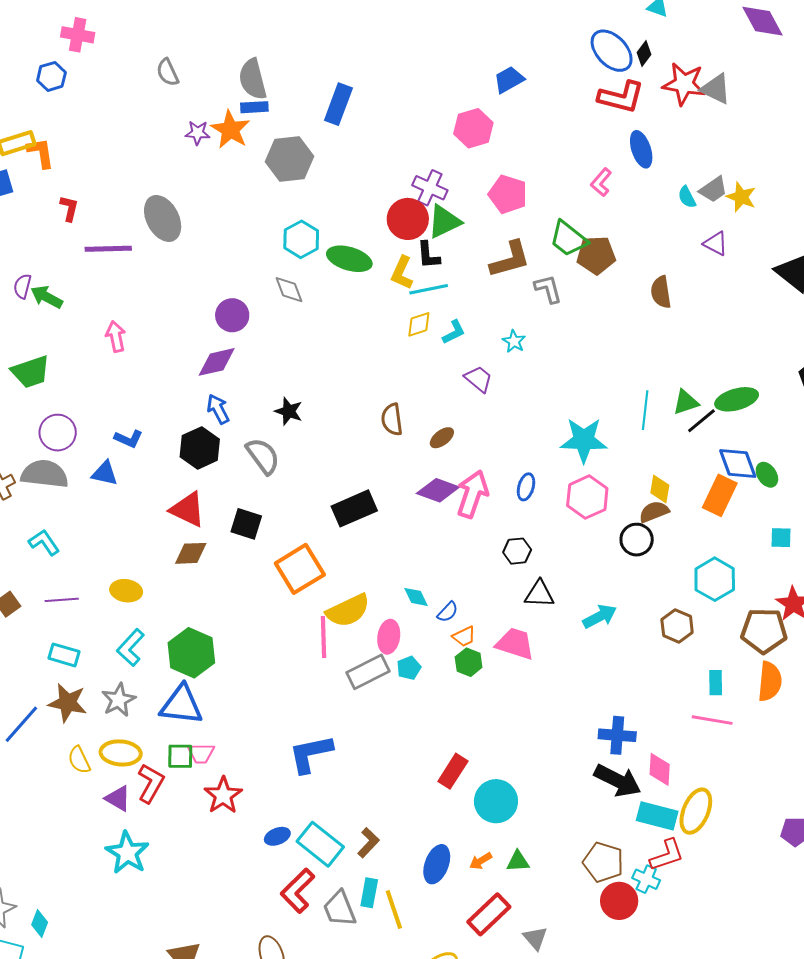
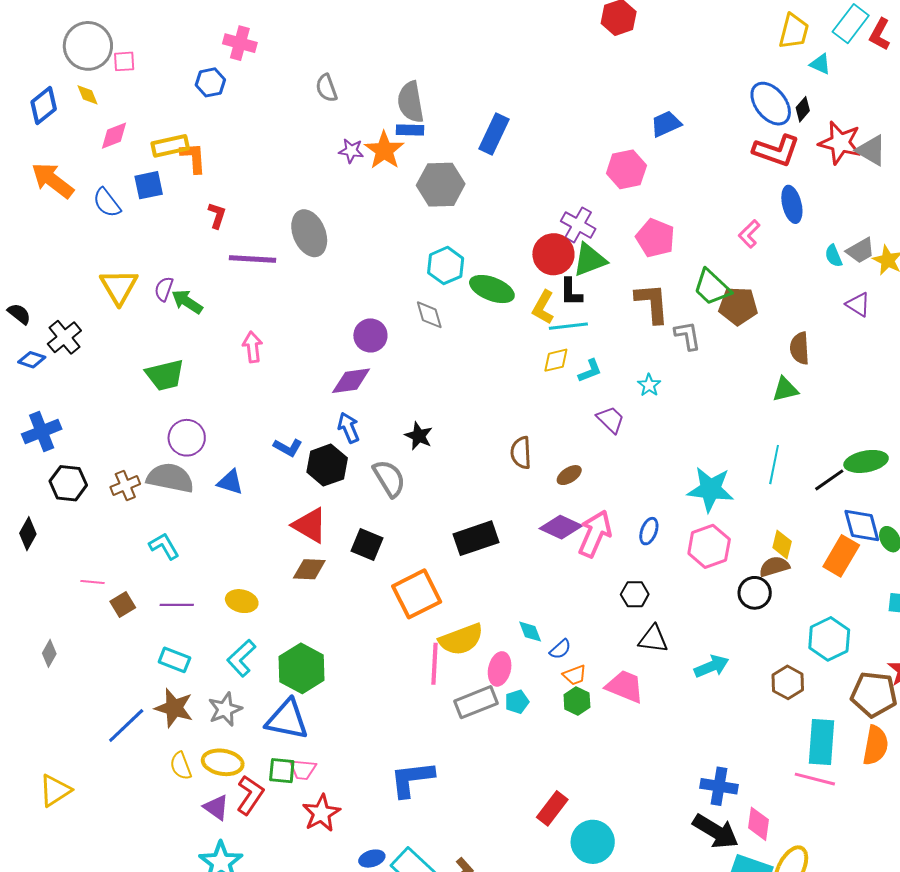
brown L-shape: (510, 259) -> (652, 303), turned -84
green triangle: (686, 402) -> (785, 389), moved
blue L-shape: (129, 439) -> (288, 448), moved
cyan rectangle: (716, 683) -> (821, 742), size x1.8

